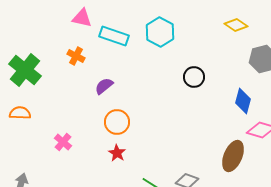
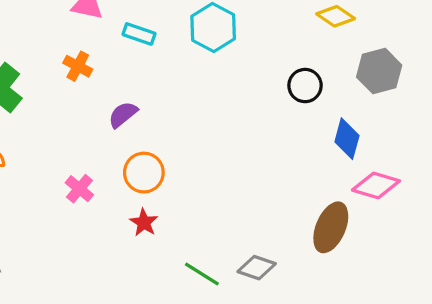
cyan rectangle: (114, 36) -> (139, 34), size x0.7
black circle: (194, 77) -> (305, 86), moved
pink cross: (63, 142) -> (79, 189), moved

